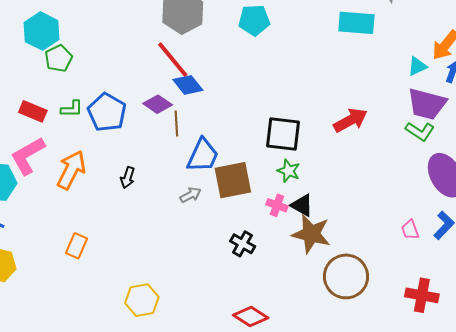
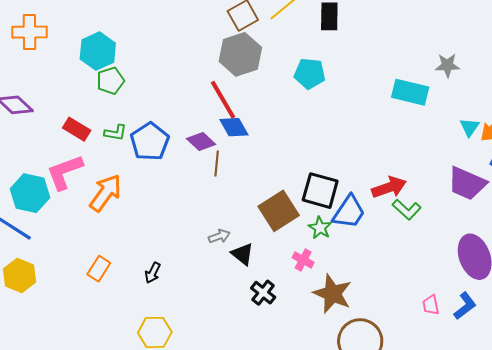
cyan triangle: (417, 66) -> (469, 127), moved, turned -40
green L-shape: (420, 131) -> (407, 210), moved
blue trapezoid: (203, 155) -> (349, 212), moved
black arrow: (128, 178) -> (153, 273), moved
brown square: (233, 180) -> (279, 211), moved, turned -30
black triangle: (302, 205) -> (242, 254), moved

